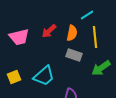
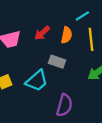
gray rectangle: (74, 55) -> (57, 62), moved

